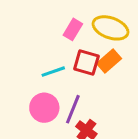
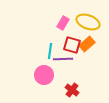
cyan line: (53, 72) -> (50, 51), turned -63
purple line: (73, 109) -> (63, 59), moved, turned 66

